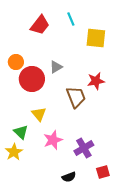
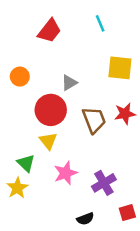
cyan line: (71, 19) -> (100, 23), moved
yellow square: (96, 38) -> (120, 68), moved
red circle: (32, 79) -> (51, 110), moved
red star: (96, 81) -> (125, 114), moved

